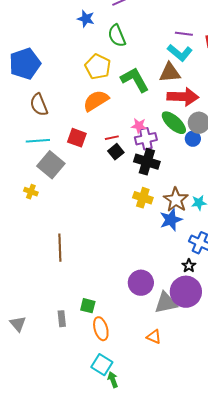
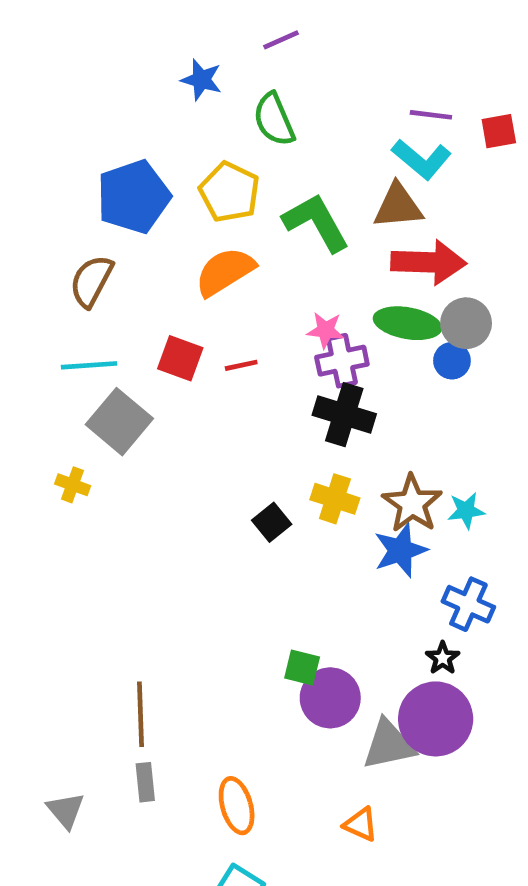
blue pentagon: (25, 64) -> (133, 197), moved
brown semicircle: (39, 105) -> (91, 281), turned 50
green ellipse: (174, 123) -> (407, 323), turned -32
red line: (112, 138) -> (241, 365), moved
black square: (116, 152) -> (272, 522), moved
brown line: (60, 248) -> (141, 714), moved
green square: (88, 306) -> (302, 667), moved
gray triangle: (18, 324) -> (66, 810), moved

